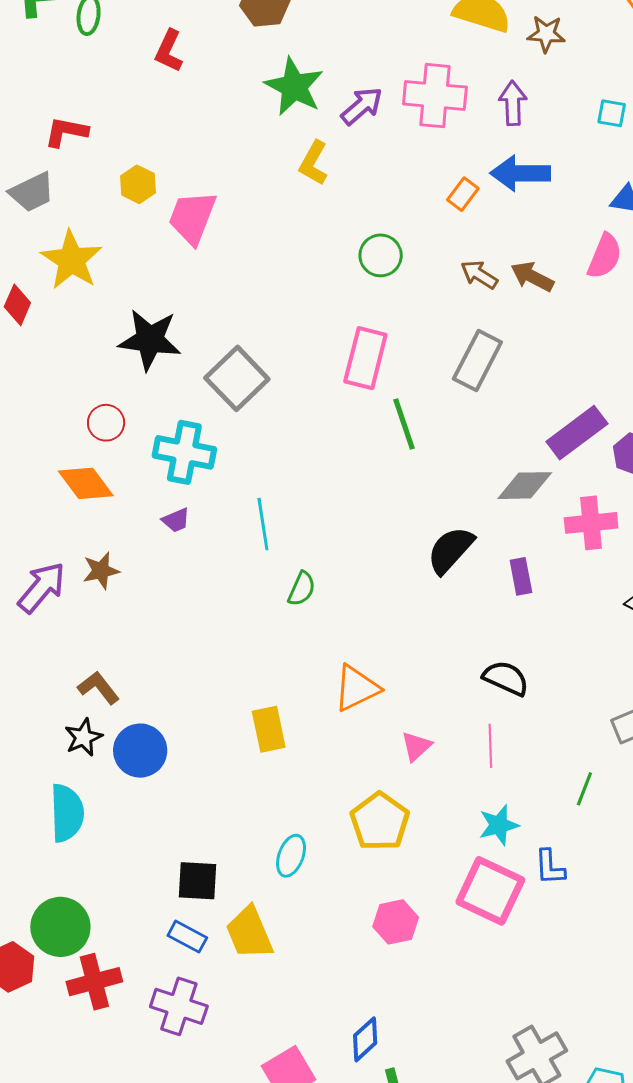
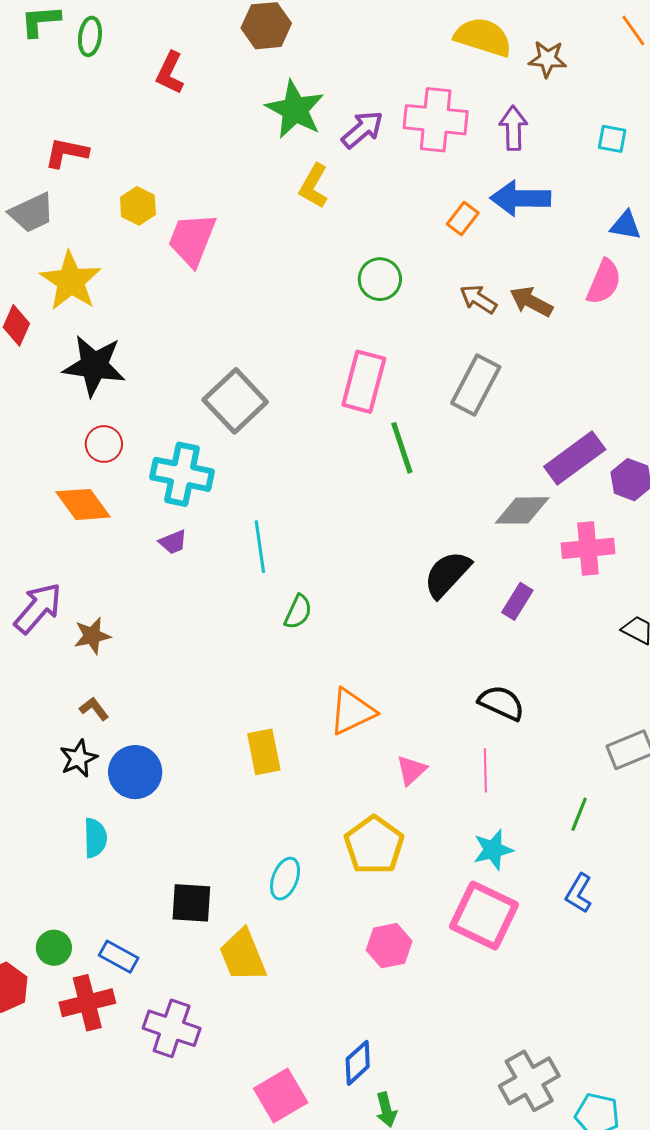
black star: (150, 340) -> (94, 366), moved
brown star: (101, 571) -> (92, 636), moved
purple rectangle: (521, 576) -> (517, 601), turned 42
brown L-shape: (98, 688) -> (94, 709), size x0.7
cyan semicircle: (67, 813) -> (95, 838), moved, size x0.7
blue L-shape: (550, 867) -> (579, 893), moved, turned 33
green circle: (60, 927) -> (54, 948), size x0.6
blue rectangle: (187, 937) -> (119, 957), moved

